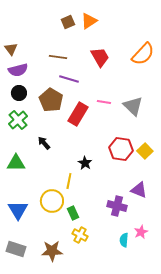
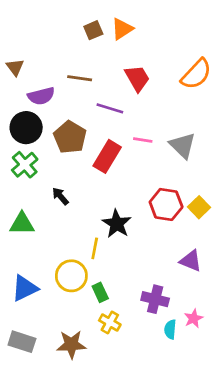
purple semicircle: (18, 70) -> (41, 96), moved
purple line: (69, 79) -> (110, 108), moved
black circle: (19, 93) -> (26, 128), size x1.5
black star: (85, 163) -> (117, 224), size x1.5
purple cross: (117, 206) -> (155, 299), moved
blue triangle: (18, 210) -> (25, 288), turned 35

